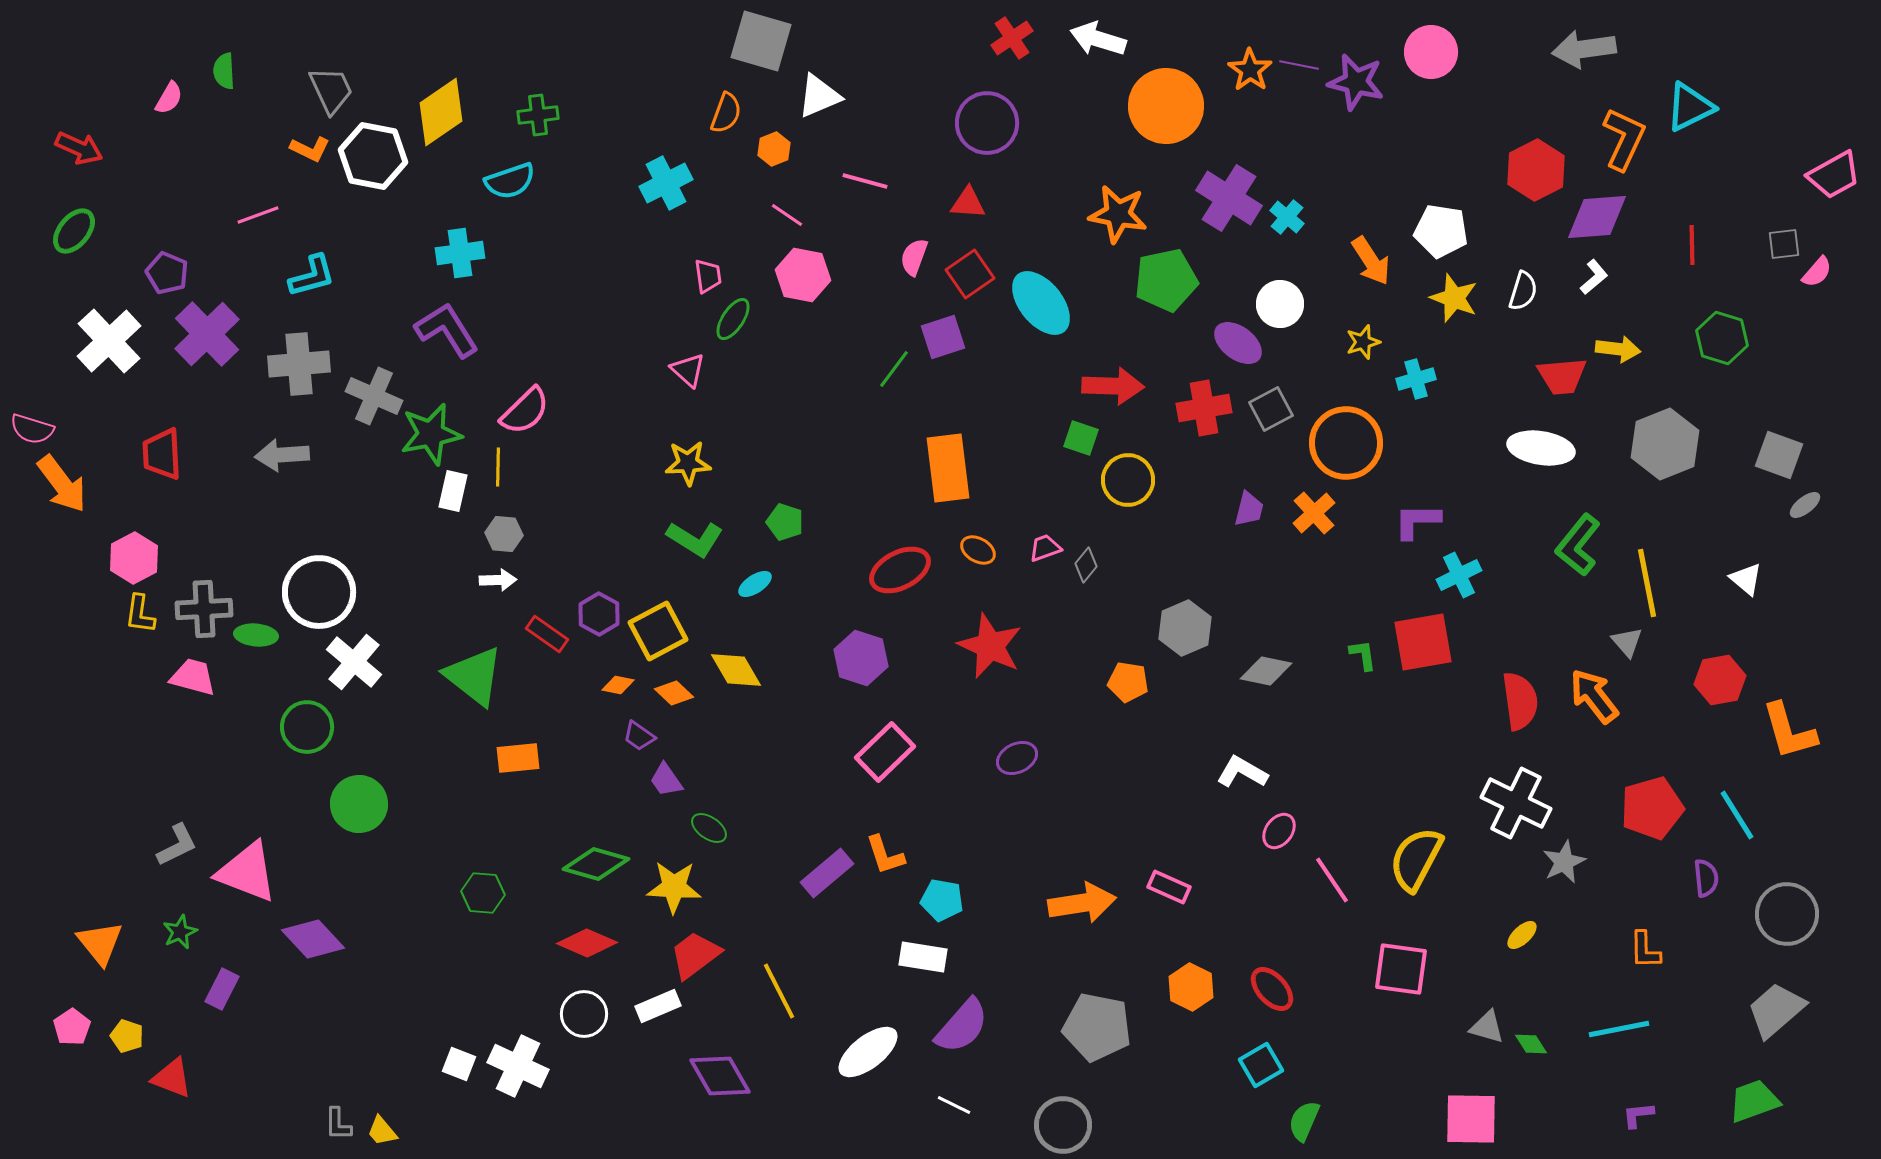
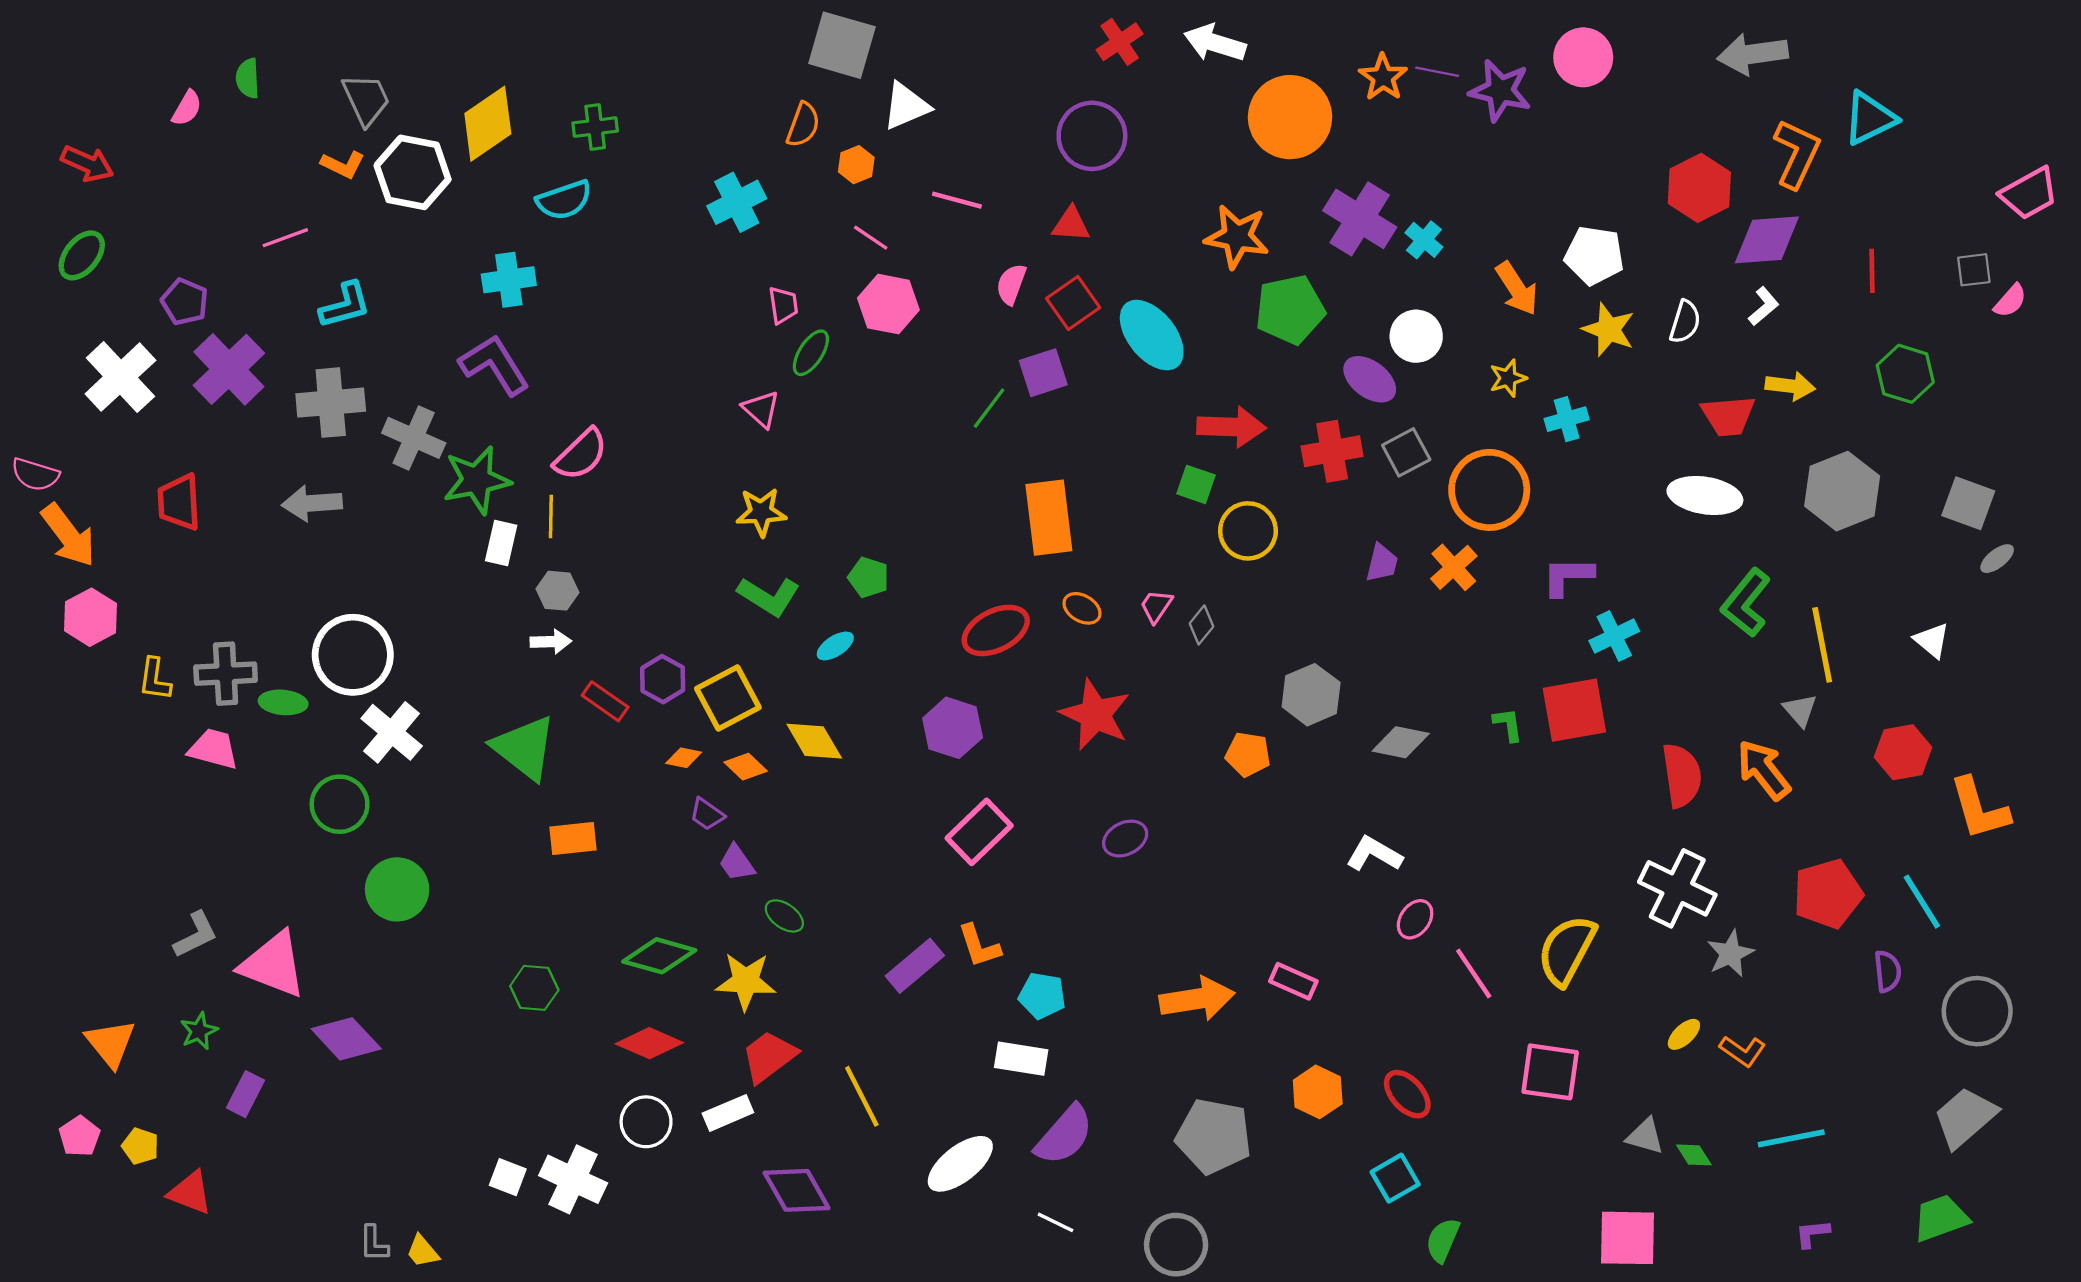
pink trapezoid: (1045, 548) -> (1156, 606), turned -36
pink hexagon: (134, 558) -> (91, 617), moved
orange L-shape: (1645, 950) -> (1743, 1051), moved, turned -54

